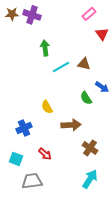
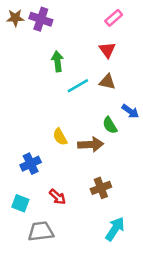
red triangle: (102, 34) -> (107, 50), moved
brown arrow: (71, 125) -> (91, 144), moved
brown cross: (90, 148) -> (101, 188), moved, turned 35

